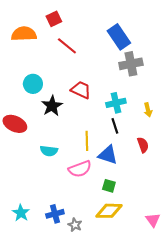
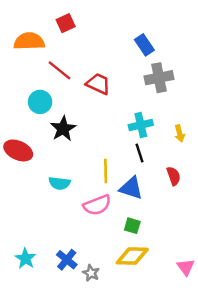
blue rectangle: (119, 37) -> (144, 45), size x0.7
red line: (67, 46) -> (59, 70), moved
red trapezoid: (81, 90) -> (98, 84), moved
blue cross: (55, 214) -> (67, 260), turned -36

